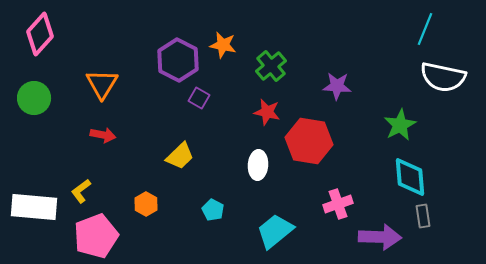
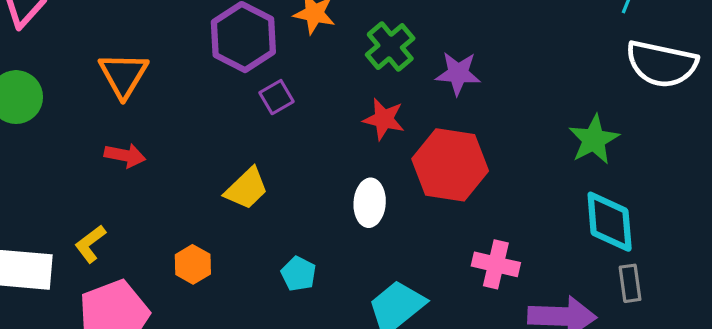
purple star: (337, 86) -> (458, 73), moved
purple square: (199, 98) -> (276, 97), turned 30
pink cross: (338, 204) -> (496, 264), turned 32

